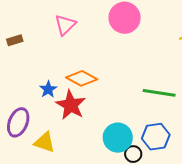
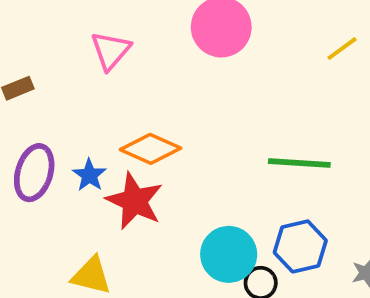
purple ellipse: (18, 122) -> (34, 173), moved

